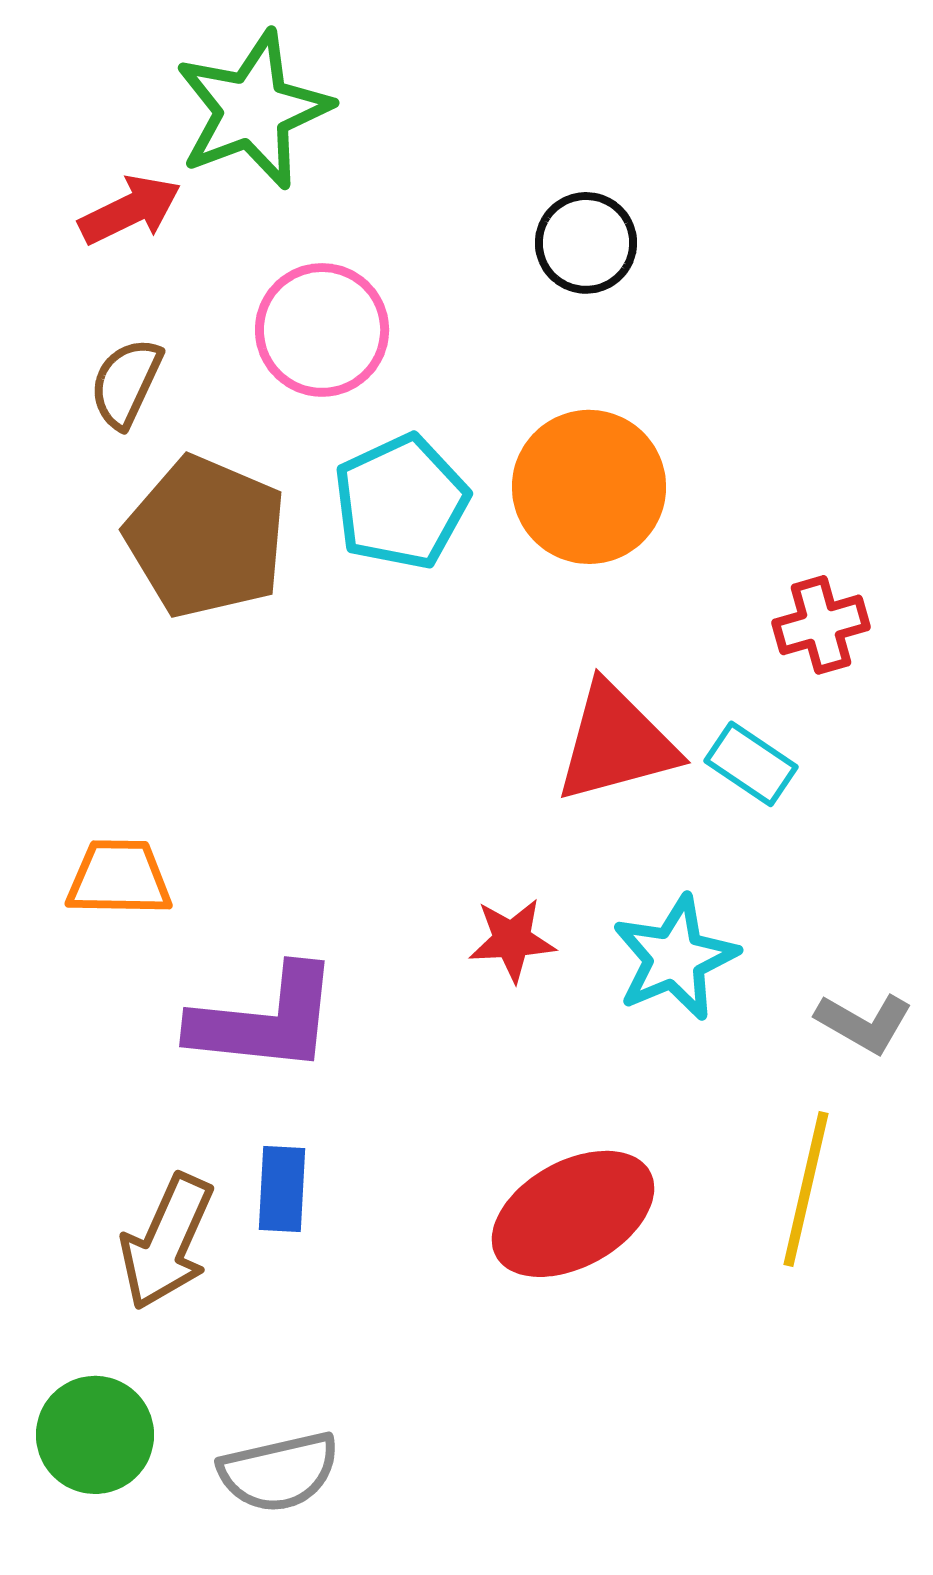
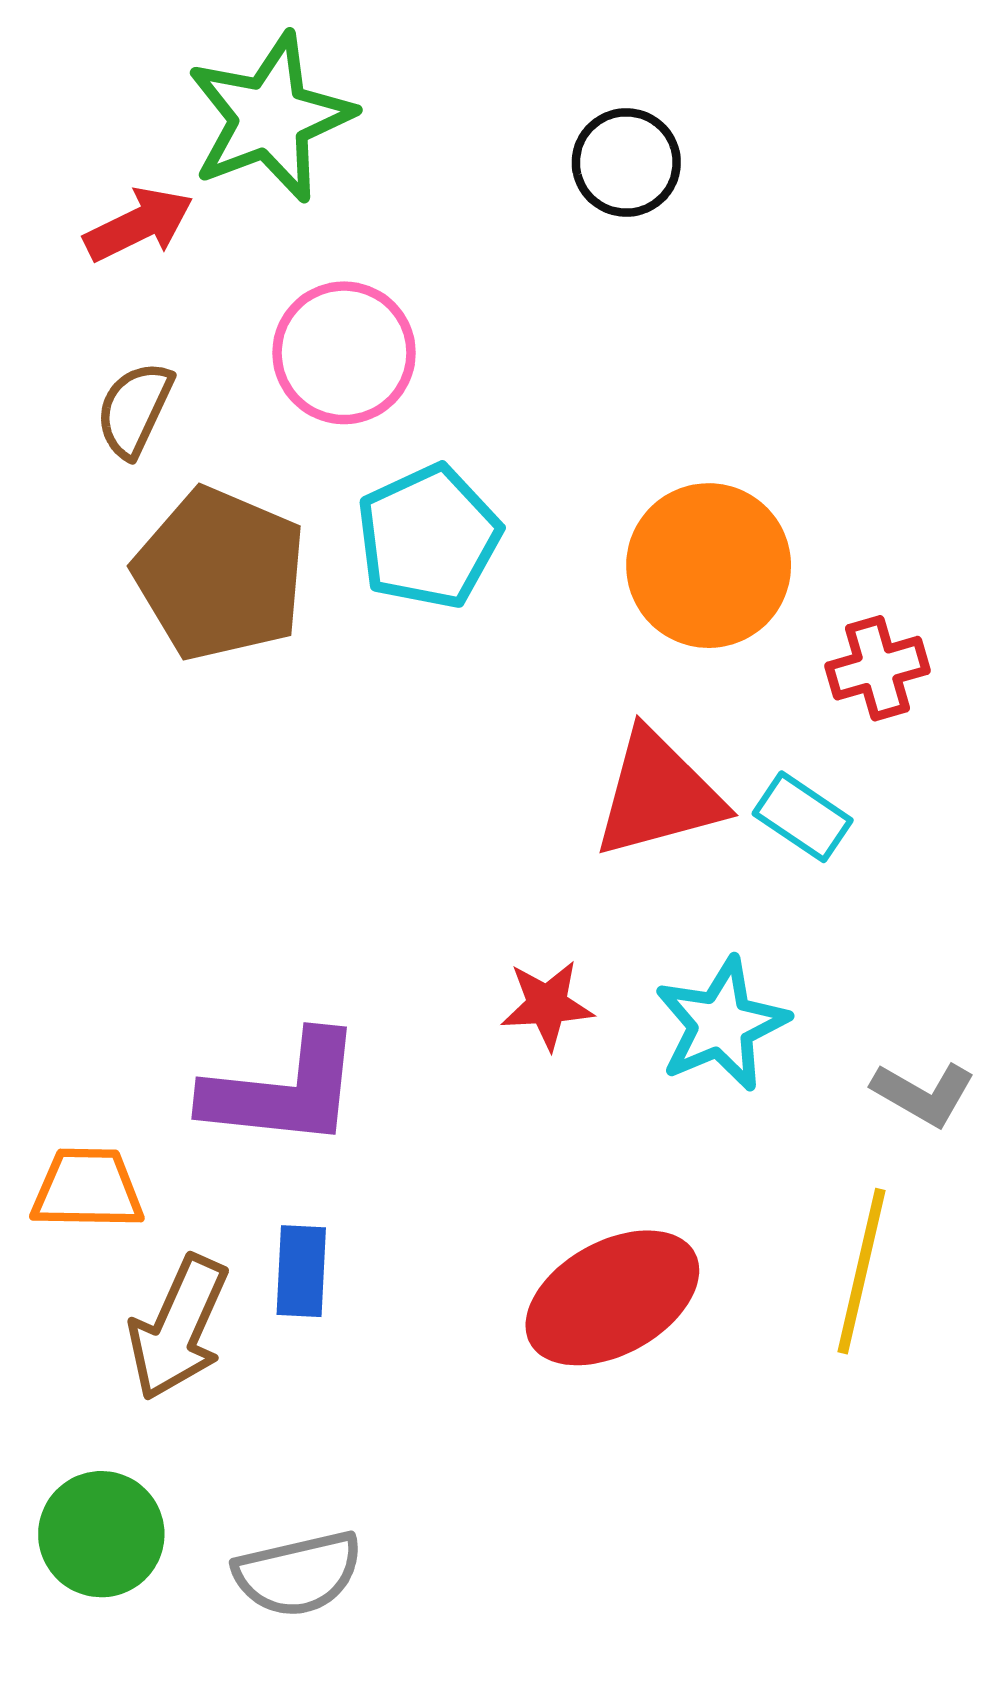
black circle: (586, 243) -> (626, 163), moved
orange circle: (589, 487) -> (709, 566), moved
orange trapezoid: (119, 878) -> (87, 1189), moved

